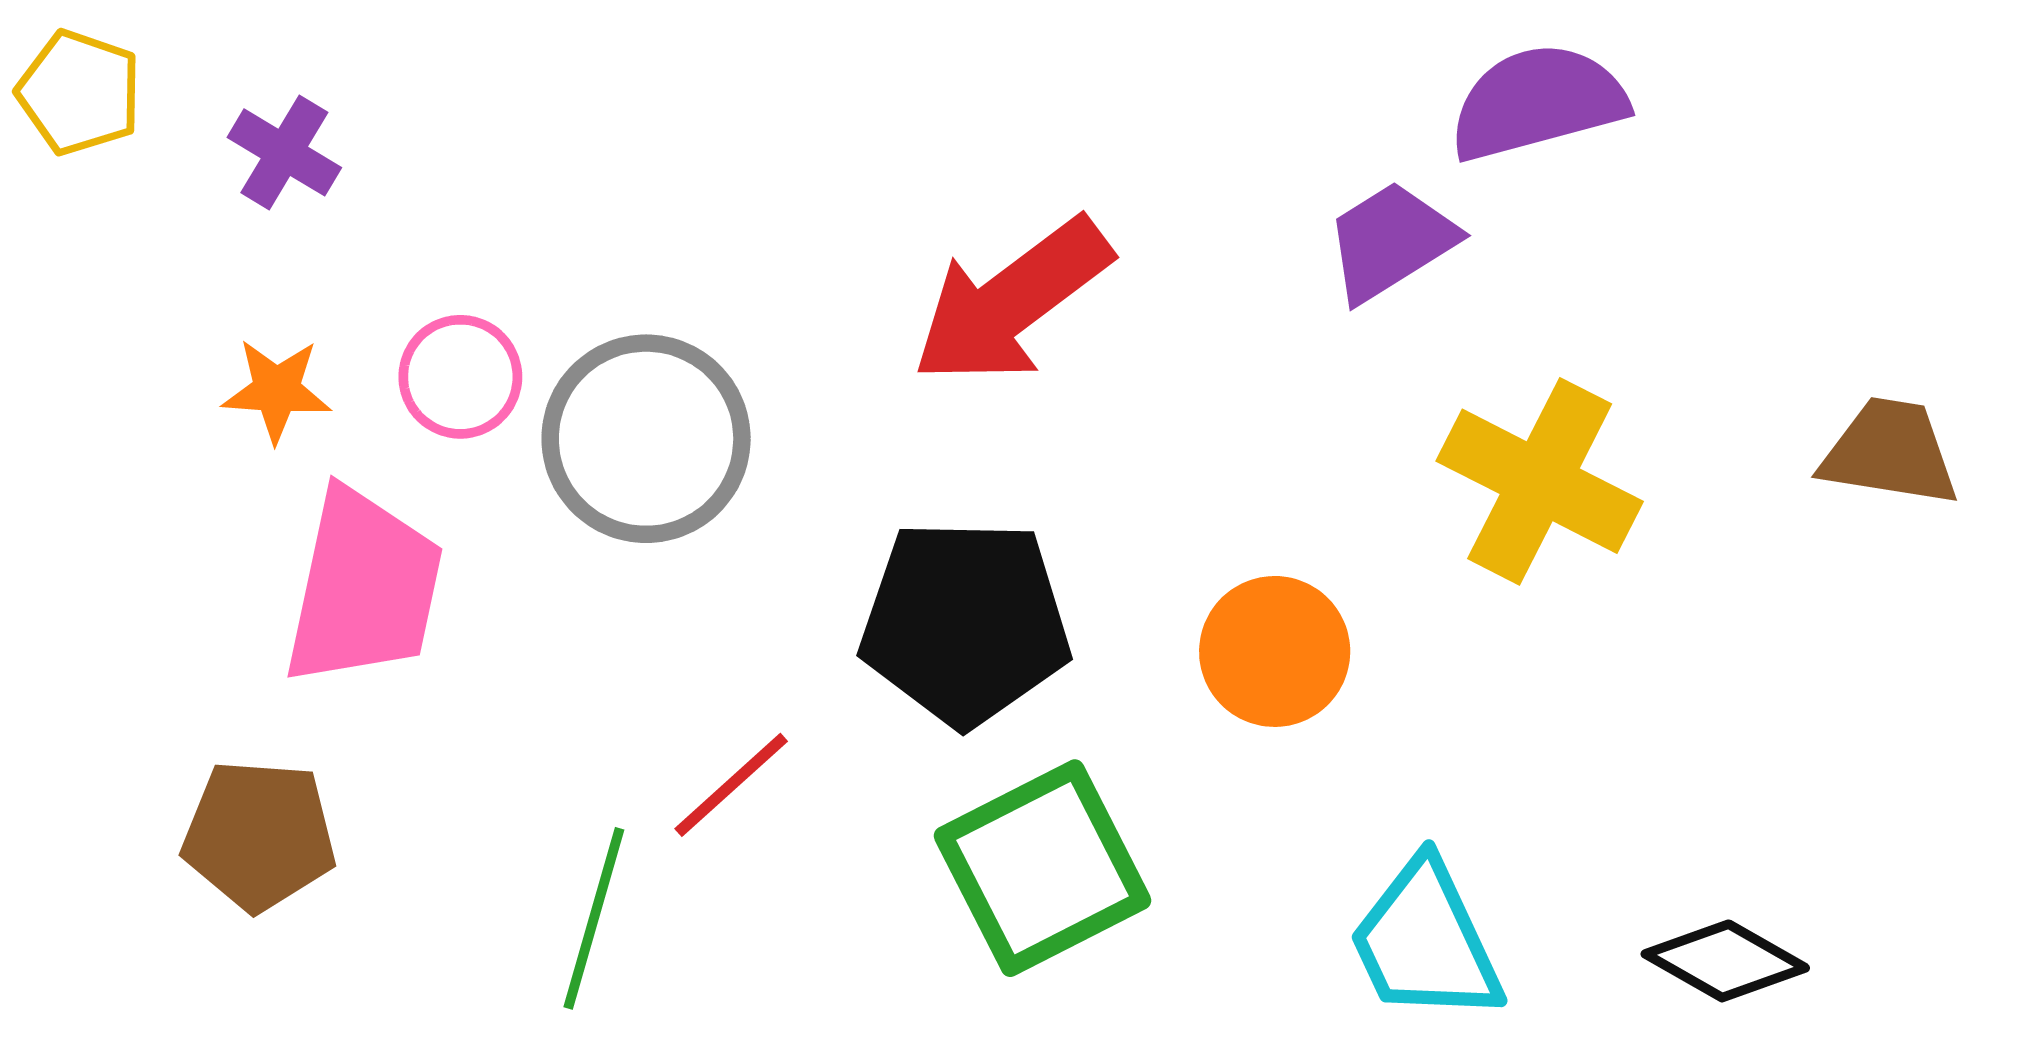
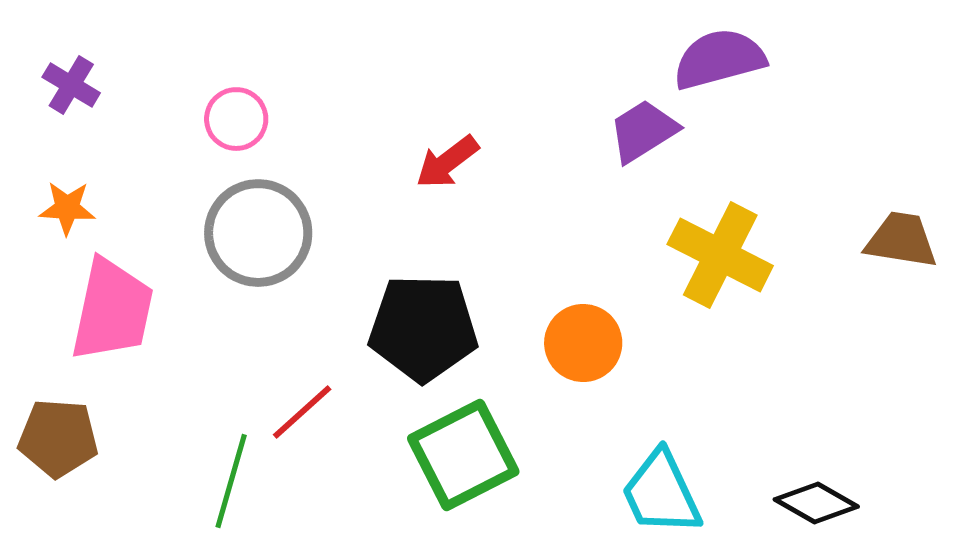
red arrow: (1012, 301) -> (447, 162), size x0.6
pink circle: (460, 377) -> (236, 119), moved

